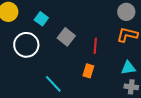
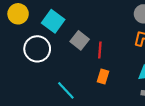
cyan square: (41, 19) -> (53, 21), size x1.5
red line: (95, 46) -> (100, 50), moved

